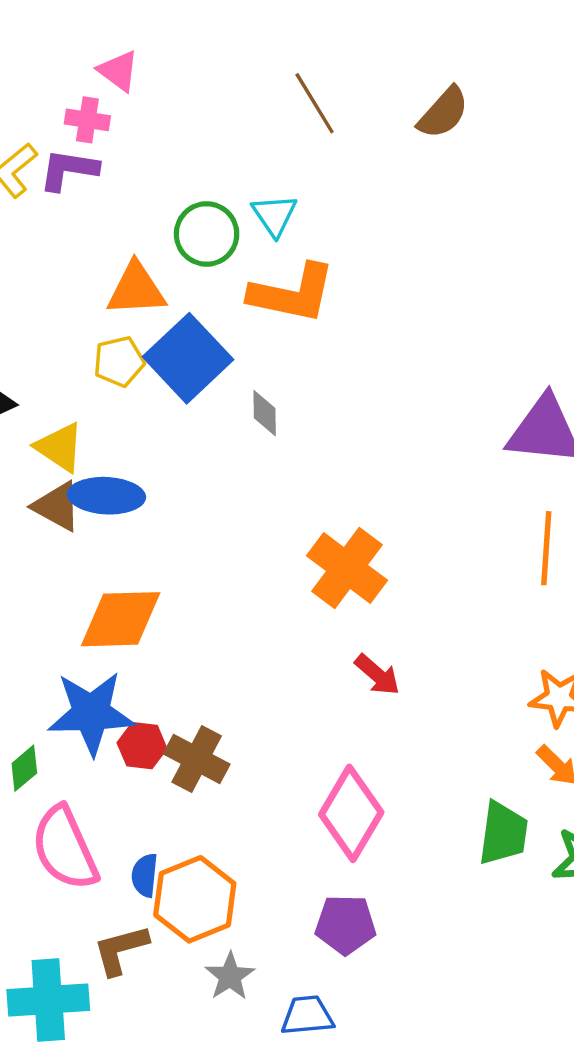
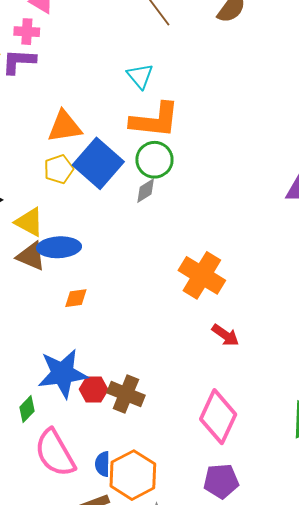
green circle: (207, 234) -> (154, 160), moved
gray diamond: (265, 413) -> (146, 191), turned 64
orange diamond: (121, 619) -> (76, 298), moved, size x0.5

